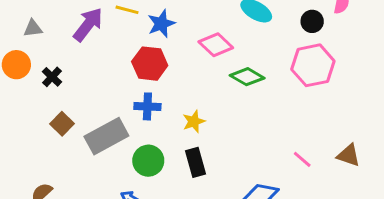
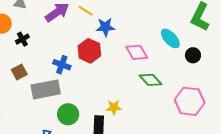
black circle: (312, 21) -> (193, 55), moved
pink hexagon: (313, 65) -> (190, 101), moved
blue cross: (147, 106) -> (62, 65), moved
yellow star: (194, 121) -> (114, 107), moved

